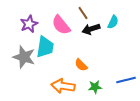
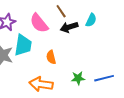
orange semicircle: (81, 65) -> (51, 57), moved, turned 32
green star: (95, 87) -> (78, 78), moved

